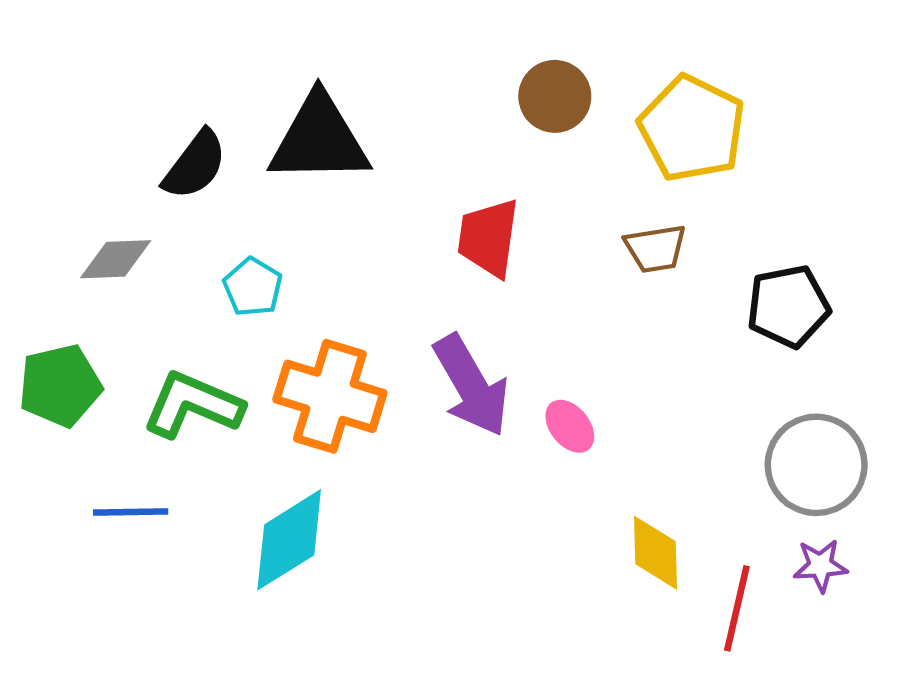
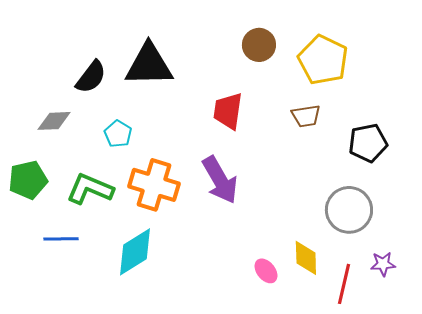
pink ellipse: (570, 426) -> (266, 271), moved
gray circle: (816, 465) -> (349, 210), moved

